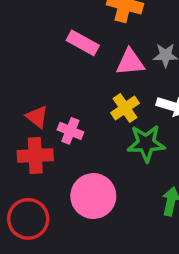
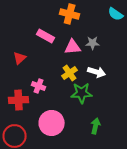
red triangle: (37, 117) -> (20, 58), moved, turned 40

